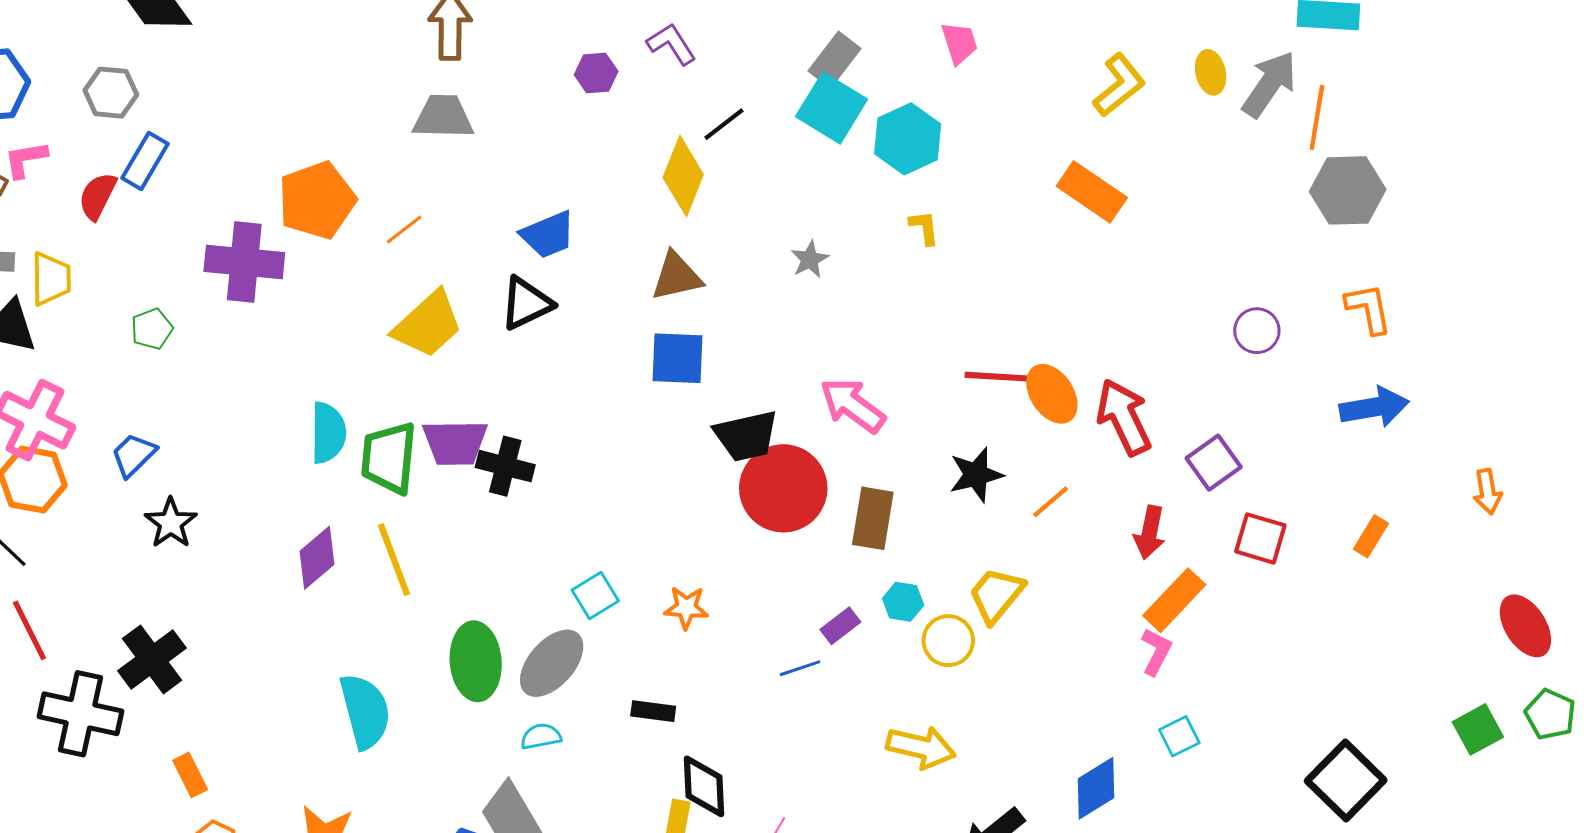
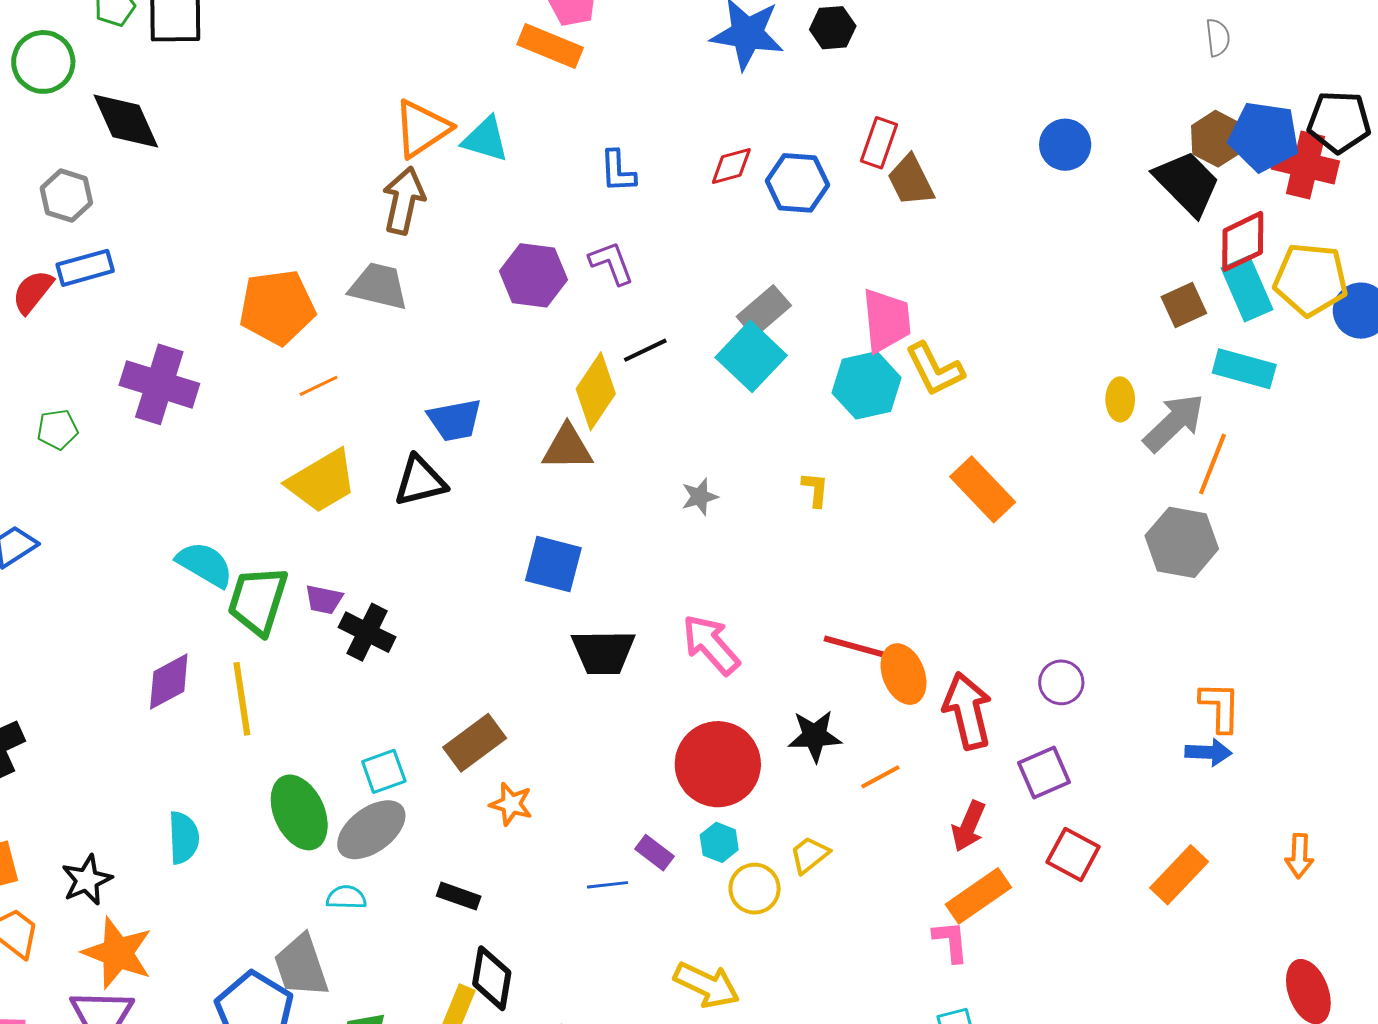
pink trapezoid: (959, 43) -> (886, 320), size x1.5
purple hexagon: (596, 73) -> (533, 275), size x1.6
yellow L-shape: (1119, 85) -> (935, 369), moved, turned 90
cyan hexagon: (908, 139) -> (867, 385), moved
blue rectangle: (145, 161) -> (85, 268), turned 32
gray hexagon: (1348, 190) -> (1182, 542), moved
orange pentagon: (317, 200) -> (277, 307), moved
brown triangle: (677, 276) -> (567, 448), moved
orange L-shape: (1369, 309) -> (1220, 707), moved
purple circle: (1257, 331) -> (1061, 682), moved
blue arrow: (1374, 407) -> (1208, 752), size x0.7
cyan semicircle: (328, 433) -> (205, 564), turned -72
purple trapezoid: (455, 443) -> (324, 600), size x0.6
red circle: (783, 488) -> (718, 764), moved
brown rectangle: (873, 518) -> (475, 743), moved, turned 32
black star: (171, 523) -> (87, 880), moved
orange rectangle: (1371, 536) -> (1179, 875), size x1.5
yellow trapezoid: (996, 595) -> (810, 855), size x0.7
cyan square: (595, 596) -> (384, 771), moved
purple rectangle: (840, 626) -> (654, 853), turned 63
pink L-shape: (1156, 652) -> (951, 941), turned -45
green ellipse: (476, 661) -> (299, 812), turned -32
cyan semicircle: (365, 711) -> (184, 838), size x0.7

